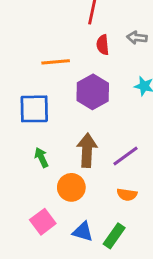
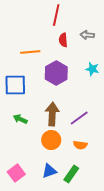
green arrow: (41, 157) -> (20, 119), turned -40
orange circle: (71, 187) -> (51, 140), moved
pink square: (43, 222) -> (16, 173), moved
blue triangle: (83, 232) -> (49, 171), turned -35

